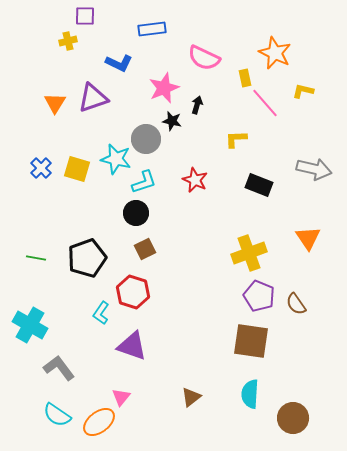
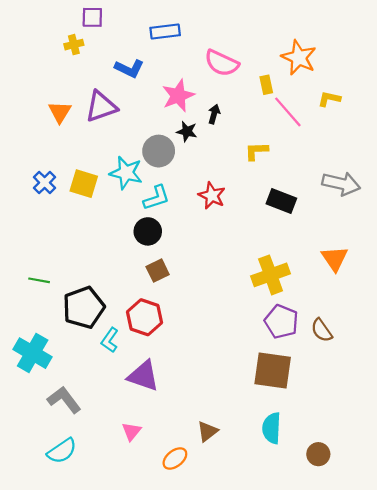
black pentagon: (87, 258) -> (84, 307), moved
cyan semicircle: (57, 415) -> (62, 451), turned -68
brown circle: (293, 418) -> (318, 454), size x0.7
orange ellipse: (99, 422) -> (175, 458), moved, size x0.7

